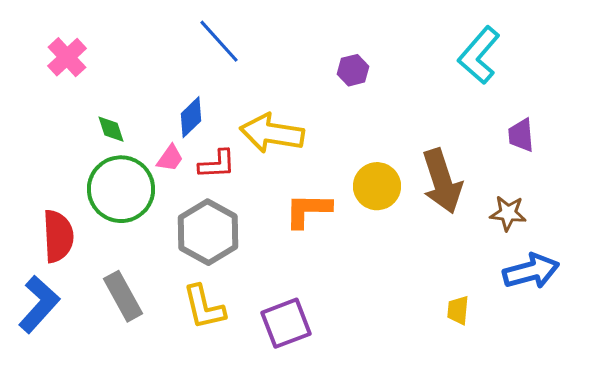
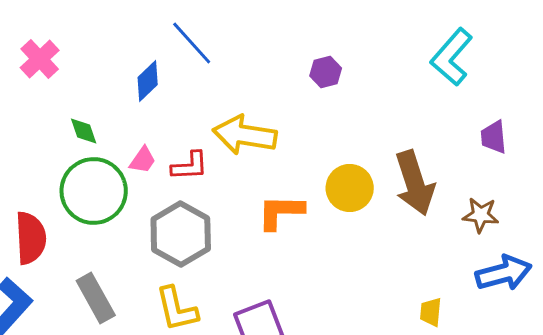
blue diamond: (191, 117) -> (148, 81), moved

